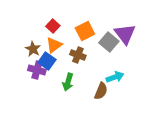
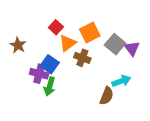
purple triangle: (125, 34) -> (132, 48), moved, size x0.7
orange triangle: (54, 45) -> (68, 43), moved
brown star: (33, 49) -> (18, 45), moved
green arrow: (68, 82) -> (50, 86), moved

